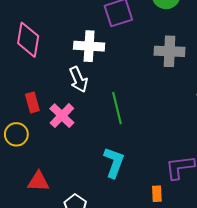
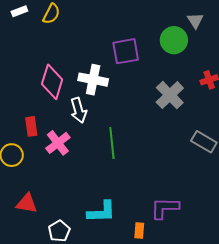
pink diamond: (28, 40) -> (52, 82), moved
gray cross: (169, 51) -> (170, 95), turned 36
cyan L-shape: (114, 162) -> (102, 212), moved, turned 60

